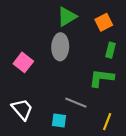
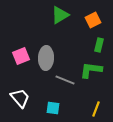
gray ellipse: (60, 47) -> (46, 58), moved
pink square: (23, 62) -> (21, 56), turned 30
gray line: (76, 103) -> (65, 80), moved

